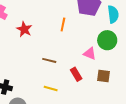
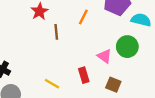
cyan semicircle: (113, 14) -> (141, 20), turned -84
brown line: (49, 60) -> (56, 32), moved, turned 56

